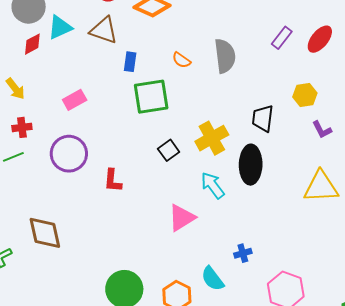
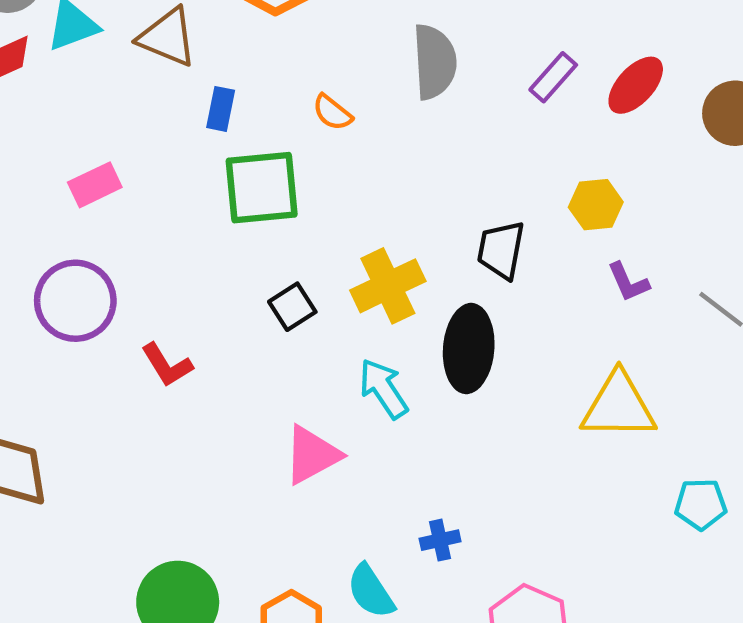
gray semicircle: (225, 56) -> (435, 62), moved
red L-shape: (113, 181) -> (167, 365), turned -40

